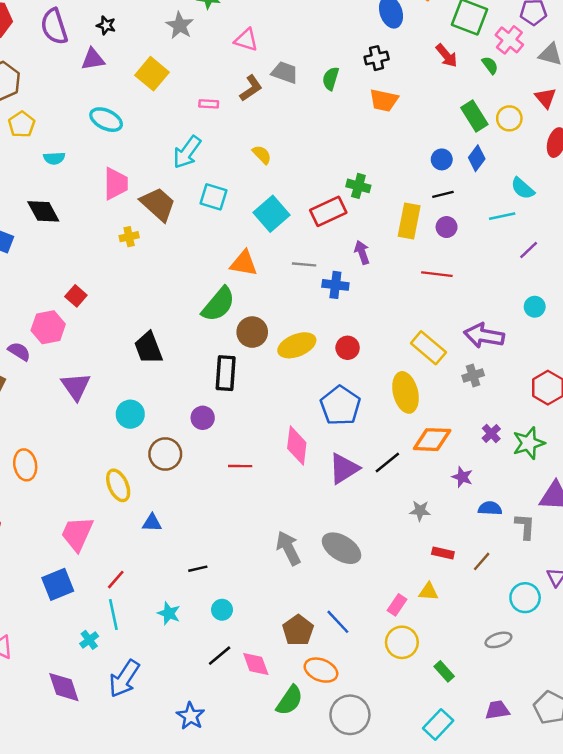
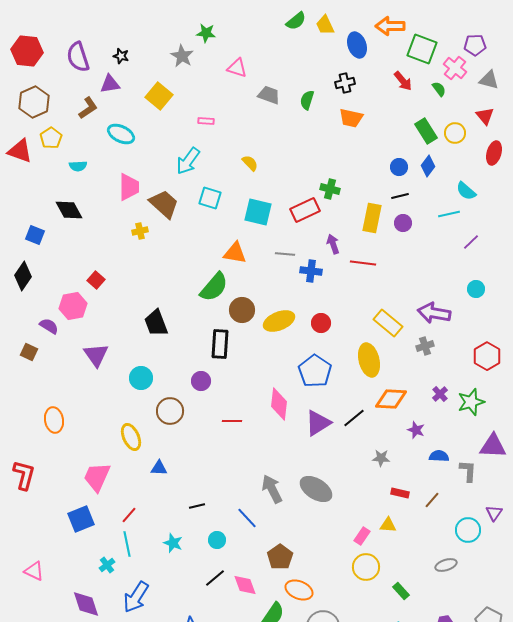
brown L-shape: (251, 88) -> (88, 108), moved
cyan square: (271, 214) -> (258, 212), turned -36
red line: (437, 274) -> (363, 263), moved
blue line: (338, 622) -> (247, 518), moved

